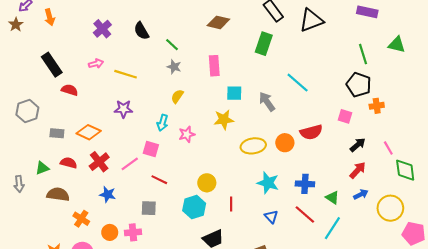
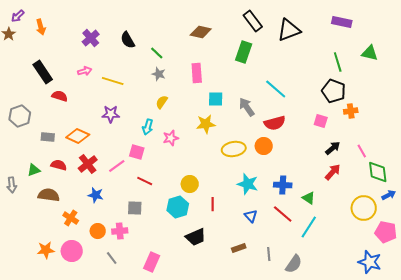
red semicircle: (311, 132) -> (275, 123), moved
blue arrow: (361, 194) -> (389, 195), moved

